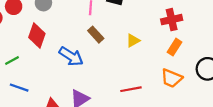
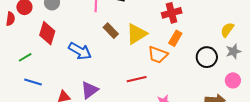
brown rectangle: (96, 35) -> (111, 31), moved
yellow triangle: (133, 41) -> (137, 34), size x1.6
orange trapezoid: (171, 78) -> (158, 55), moved

